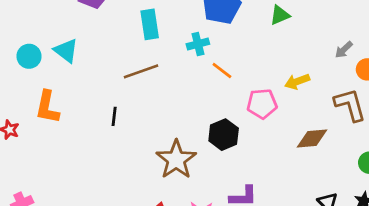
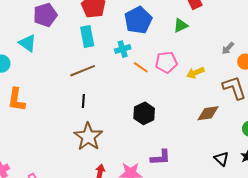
cyan triangle: (66, 51) -> (27, 43), moved
pink pentagon: (262, 104) -> (166, 62), moved
black line: (114, 116) -> (83, 101), moved
brown star: (176, 160) -> (88, 137), moved

